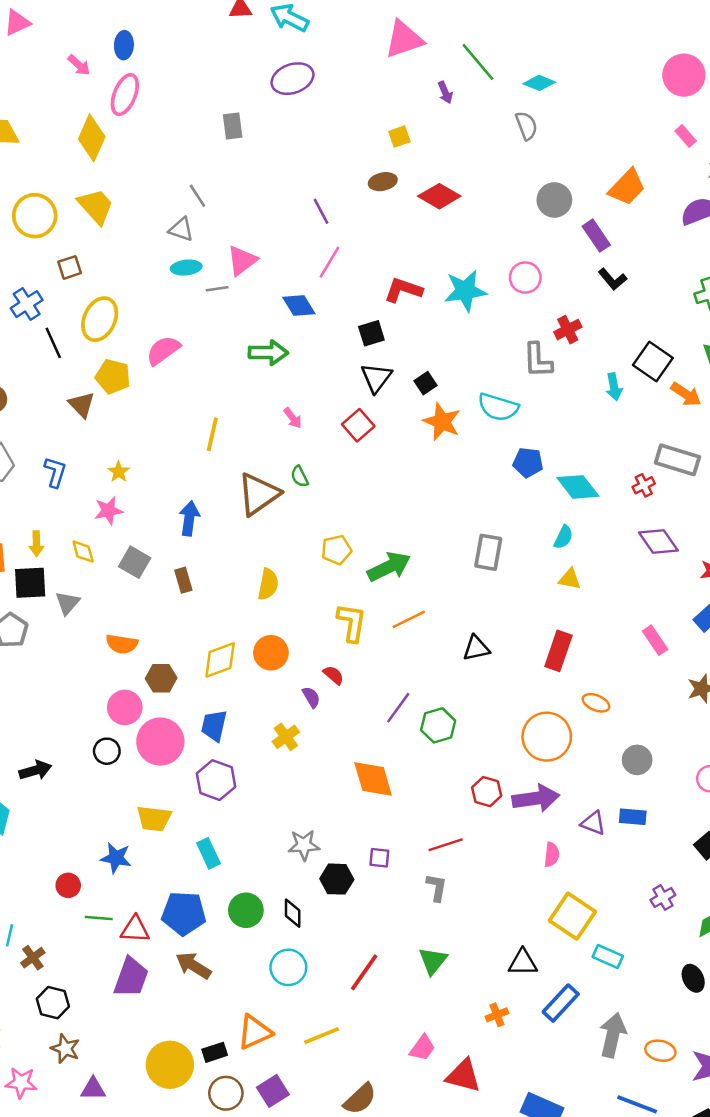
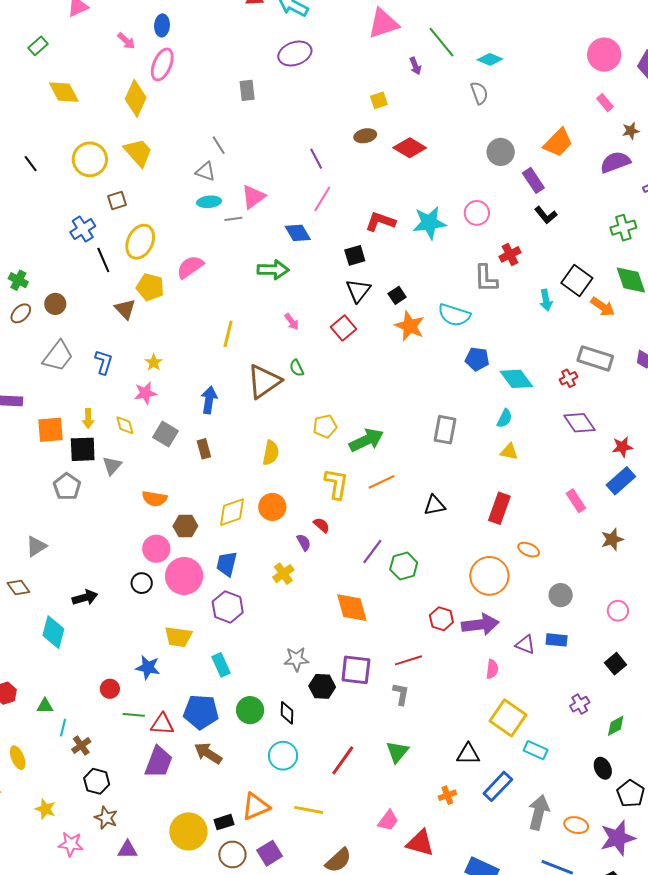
purple square: (379, 858) -> (356, 670), size x1.8
yellow line: (322, 1036) -> (309, 810), turned 32

